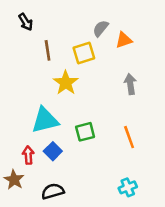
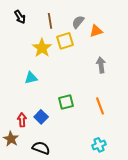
brown line: (48, 50) -> (50, 21), moved
yellow star: (66, 83) -> (42, 48), moved
cyan triangle: (45, 120) -> (31, 78), moved, size x0.6
black semicircle: (53, 191) -> (41, 148), turned 36

